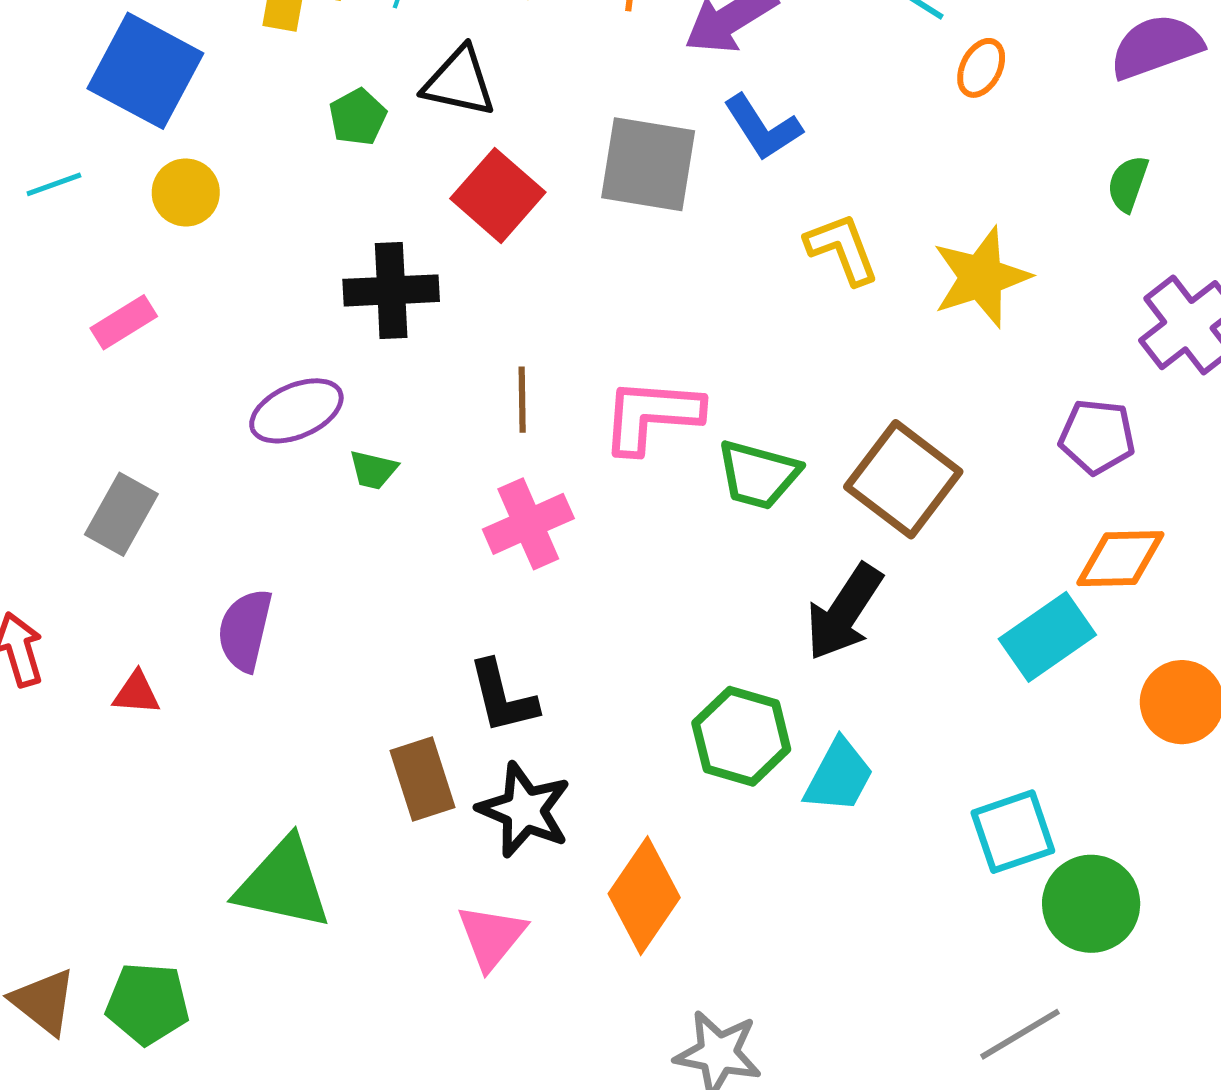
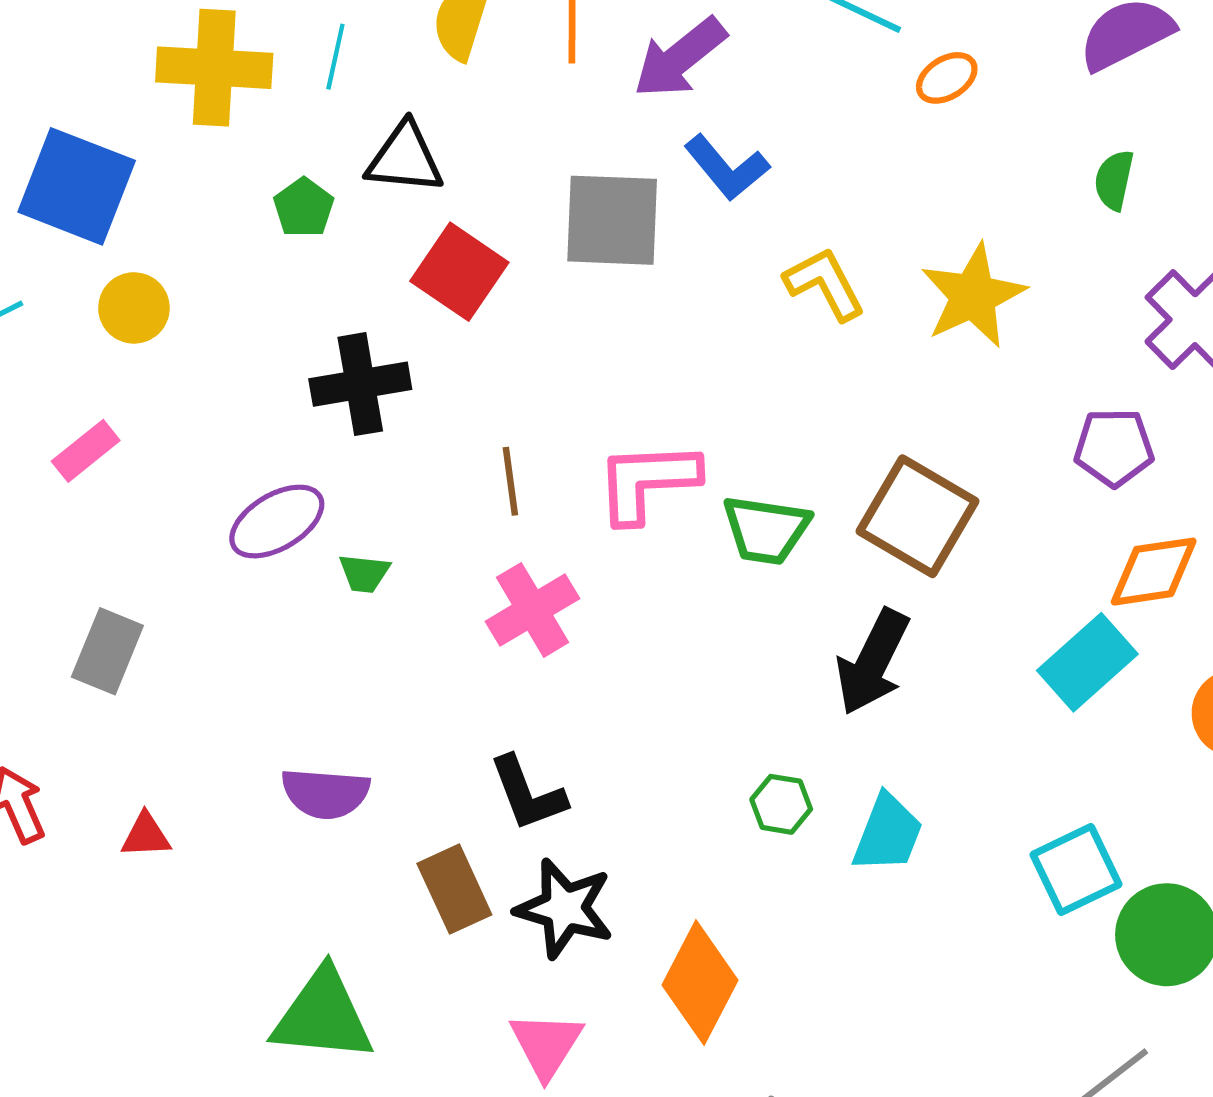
orange ellipse: (981, 68) -> (947, 78), turned 38
purple semicircle: (245, 630) -> (325, 793), moved, turned -92
green hexagon: (741, 736) -> (781, 804), size x0.6

